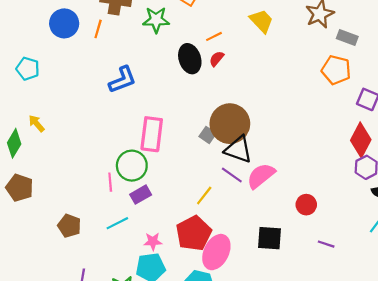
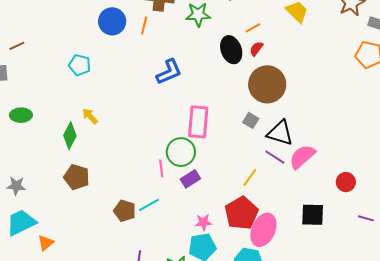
brown circle: (230, 124) -> (267, 84), moved
cyan line: (117, 223) -> (149, 205), moved

